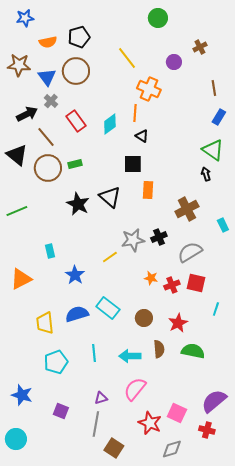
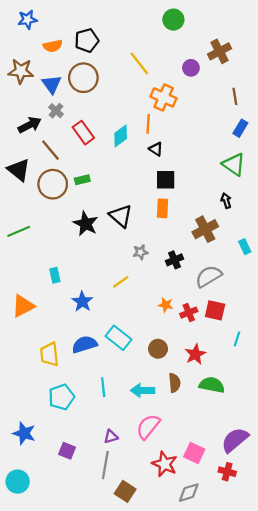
brown cross: (200, 47) -> (219, 51), size x1.5
black square: (133, 164) -> (166, 180), moved
black arrow: (206, 174) -> (226, 201), moved
gray star: (133, 240) -> (140, 252), moved, size x0.6

